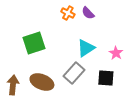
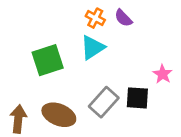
cyan triangle: (86, 48) -> (93, 47), moved
black square: (106, 78) -> (137, 98), moved

